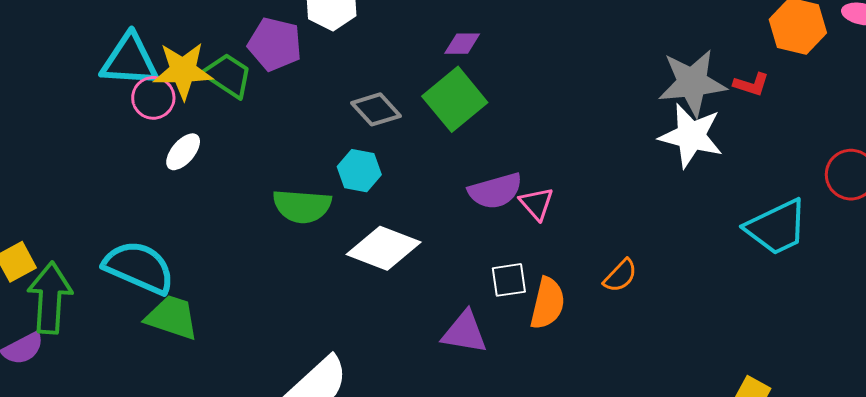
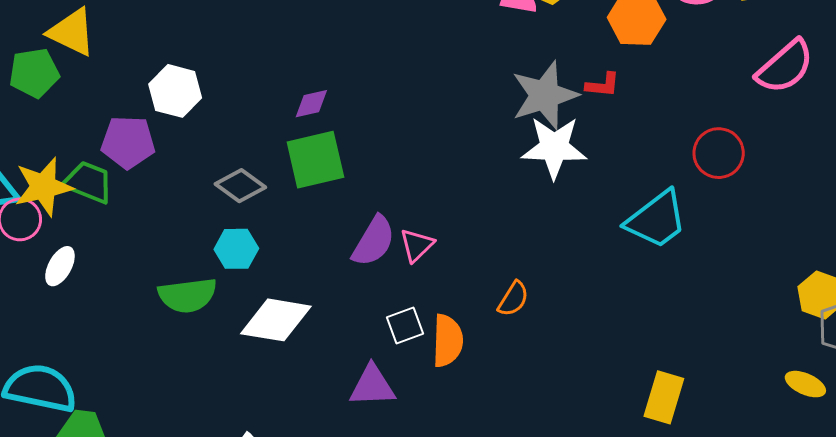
green square: (455, 99) -> (315, 160), turned 38
purple semicircle: (495, 191) -> (374, 241), turned -32
pink triangle: (537, 203) -> (417, 245), turned 39

